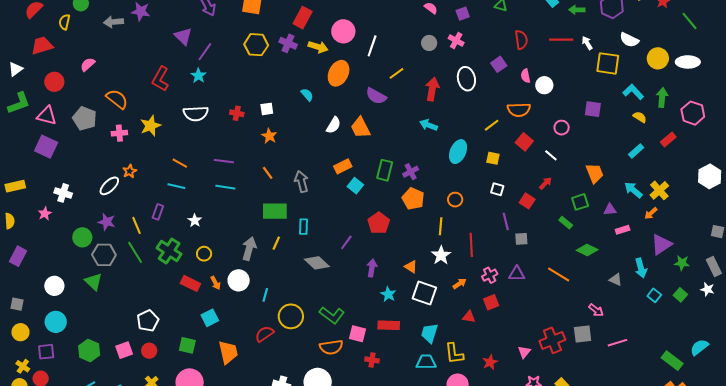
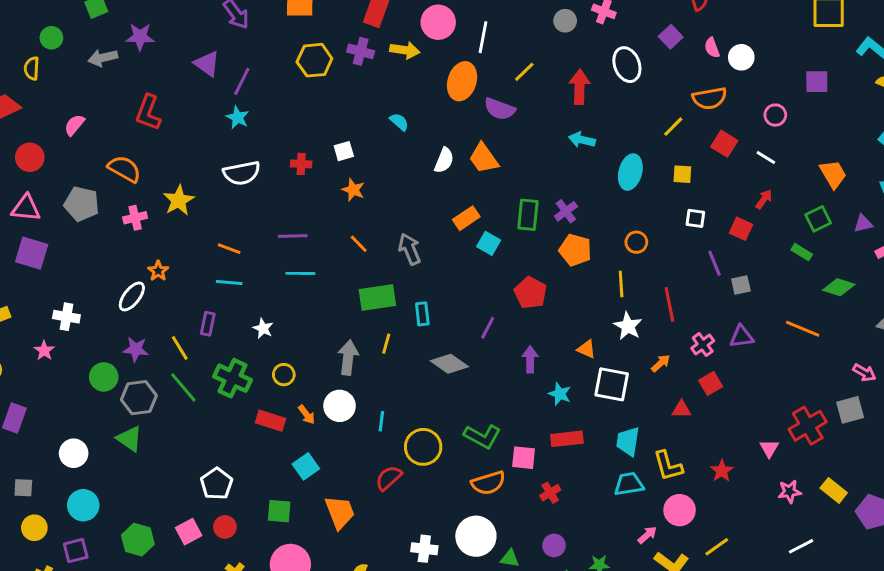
orange ellipse: (339, 73) -> (462, 81), moved
red L-shape: (160, 79) -> (148, 113), moved
red cross: (372, 360) -> (550, 493), turned -32

